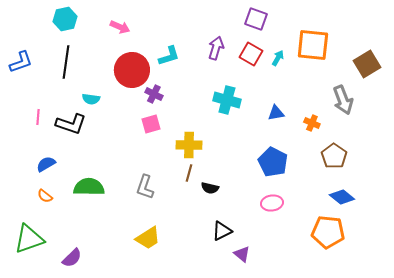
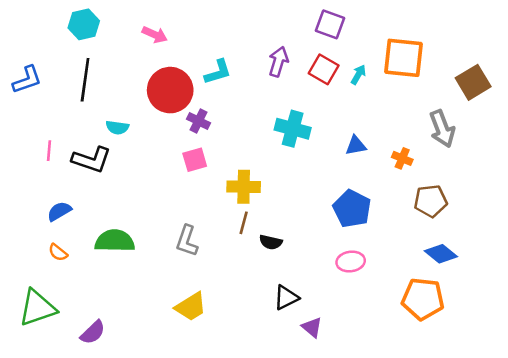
brown pentagon: (334, 156) -> (431, 201), turned 30

